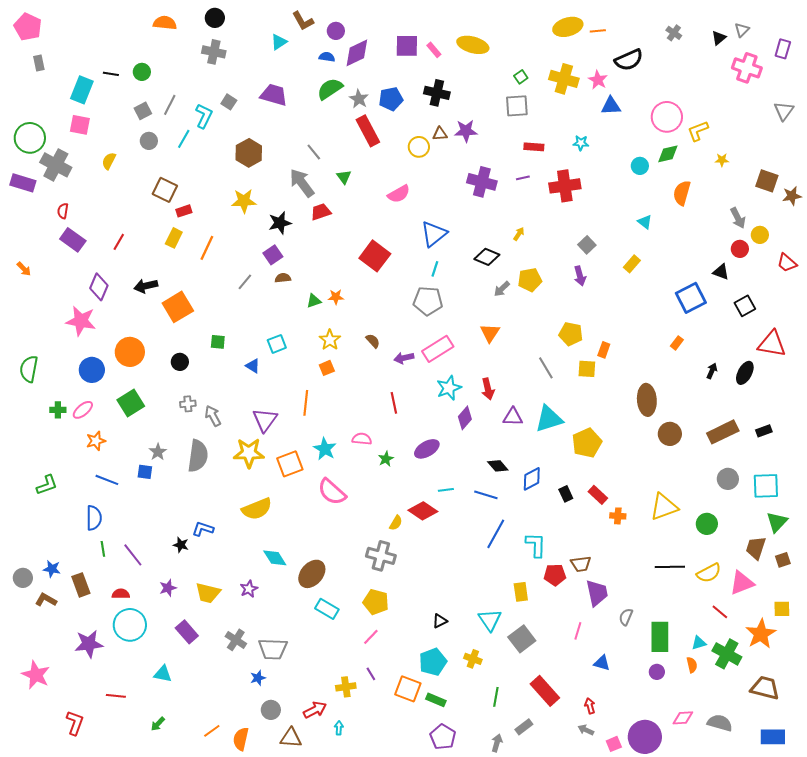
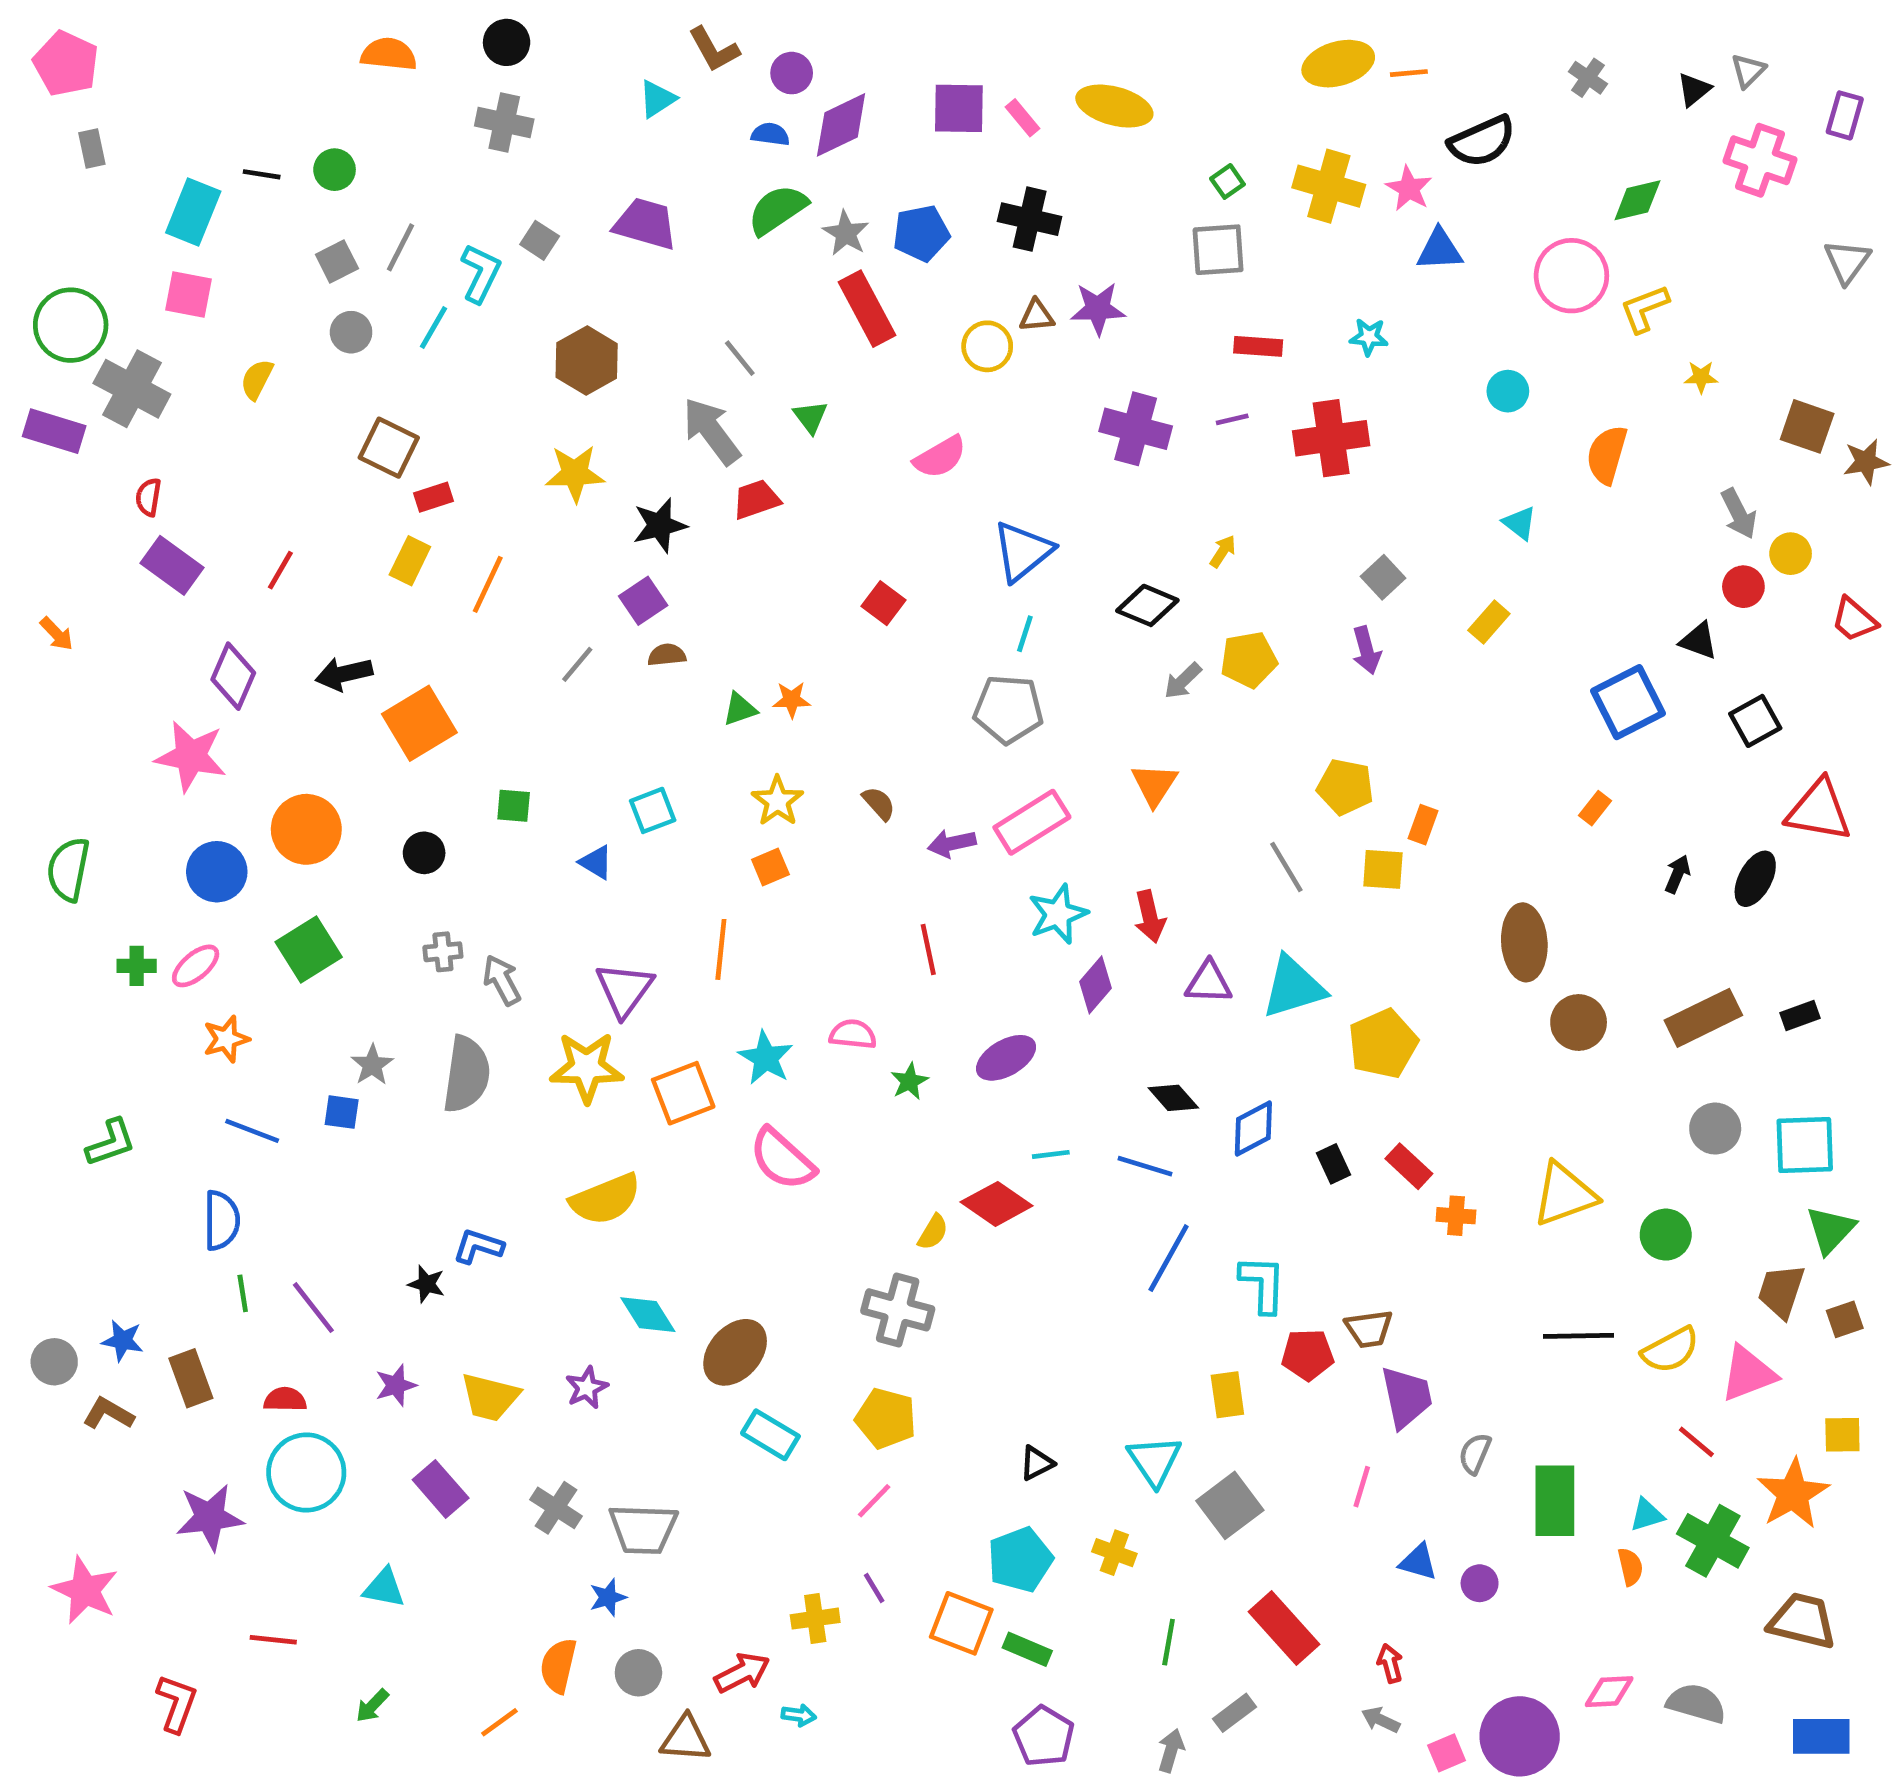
green diamond: (668, 154) -> (1637, 200), moved
red square: (375, 256) -> (884, 603), size x0.6
purple circle: (657, 672) -> (1480, 1583), moved
cyan arrow: (339, 728) -> (799, 1715), turned 96
orange semicircle: (241, 739) -> (558, 1666), moved

